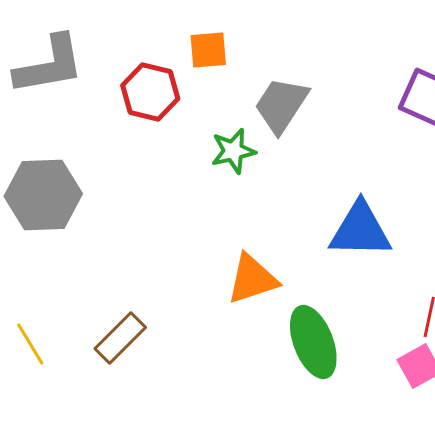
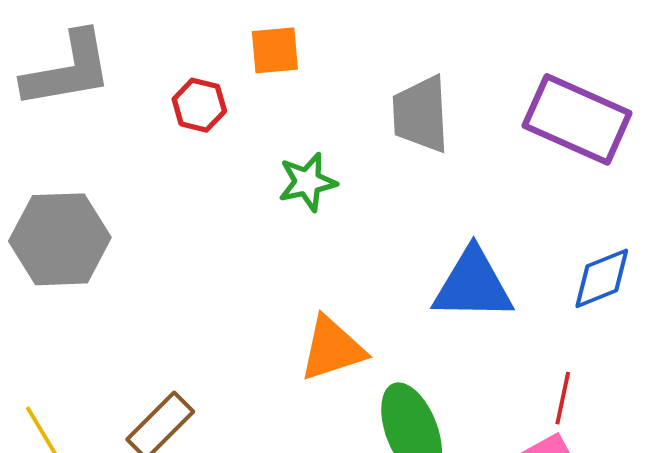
red hexagon: (150, 92) -> (199, 105), size x0.7
gray trapezoid: (281, 105) -> (421, 114), moved, turned -36

